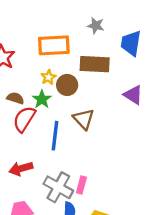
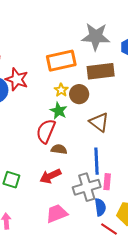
gray star: (96, 26) -> (96, 37), size x1.8
brown semicircle: (15, 98) -> (59, 149), moved
blue line: (55, 136) -> (97, 161), moved
gray cross: (58, 187) -> (87, 187), turned -36

